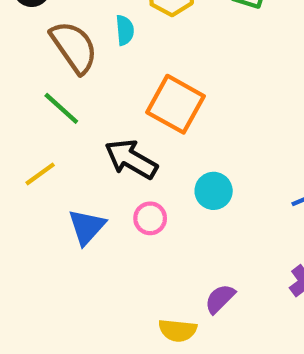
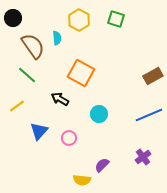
black arrow: (131, 159) -> (60, 99), size x0.7
pink circle: (150, 218) -> (69, 138), moved

